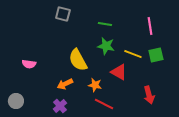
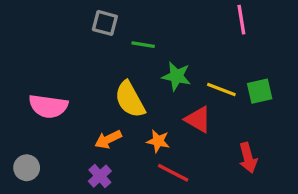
green line: (105, 24) -> (143, 45), moved
pink line: (150, 26) -> (241, 20), moved
pink semicircle: (29, 64) -> (48, 106), size x1.6

